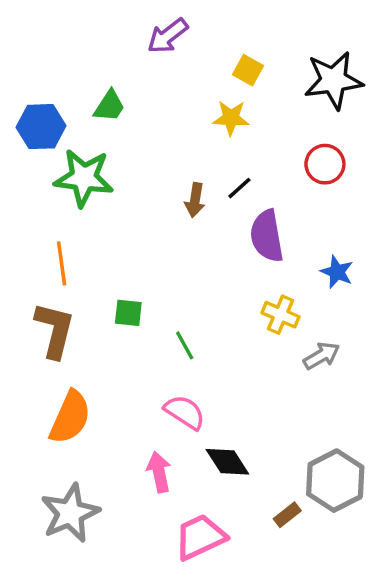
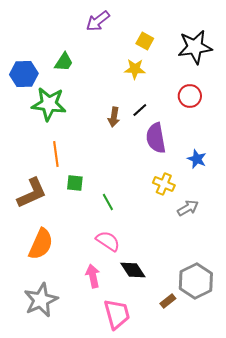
orange line: (62, 263) -> (56, 154), moved
brown L-shape: (55, 330) -> (32, 193), turned 52
pink trapezoid: (200, 537) -> (117, 314), turned 100

